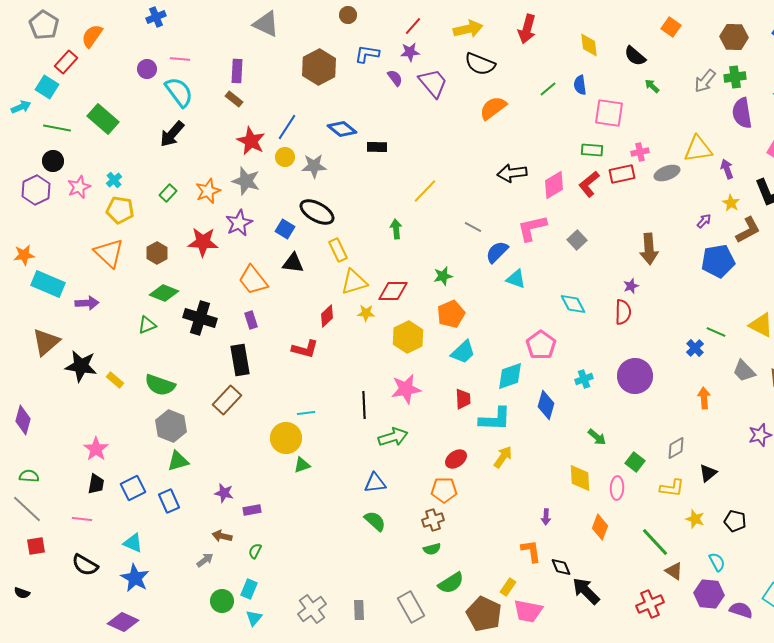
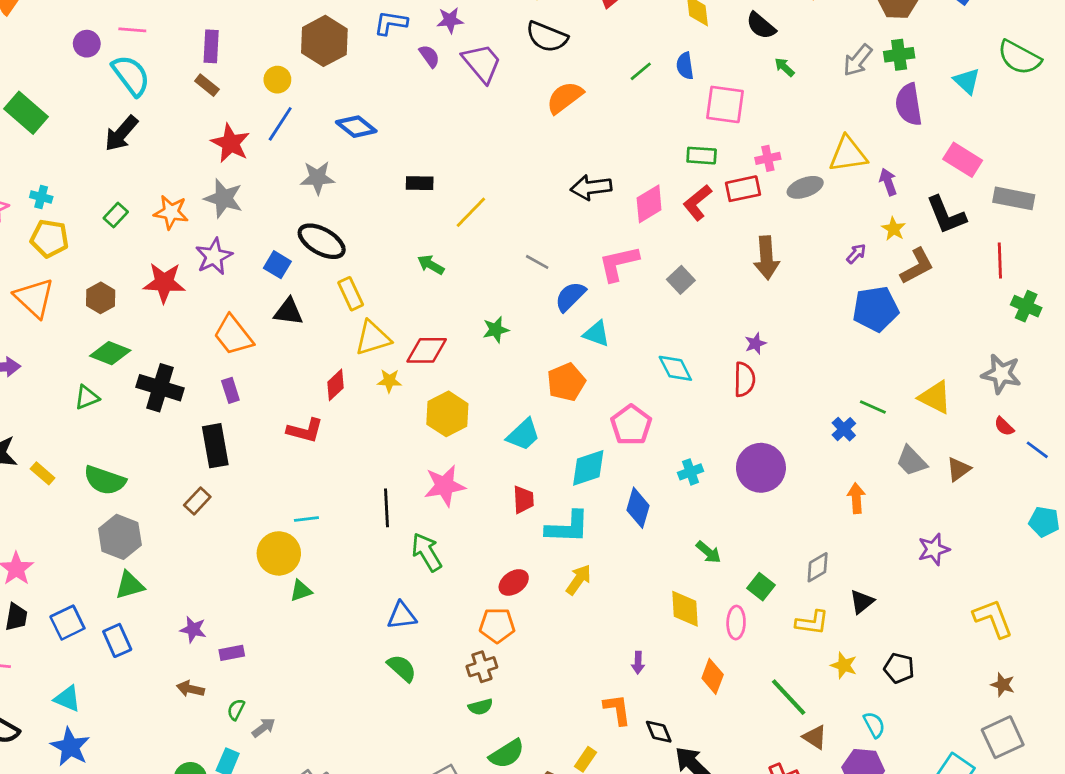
black rectangle: (377, 147) -> (420, 183), moved
yellow circle: (285, 157) -> (277, 80), moved
cyan cross: (114, 180) -> (41, 197), turned -35
orange star: (208, 191) -> (171, 212), turned 30
green arrow: (396, 229) -> (431, 265), turned -54
brown arrow: (649, 249) -> (766, 258), moved
orange pentagon: (451, 314) -> (566, 382), moved
brown rectangle: (227, 400) -> (197, 501), size x0.7
green arrow: (393, 437) -> (427, 552), turned -104
gray arrow: (205, 560) -> (264, 728), moved

